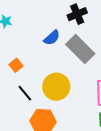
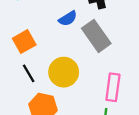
orange square: (16, 65) -> (24, 42), size x1.5

